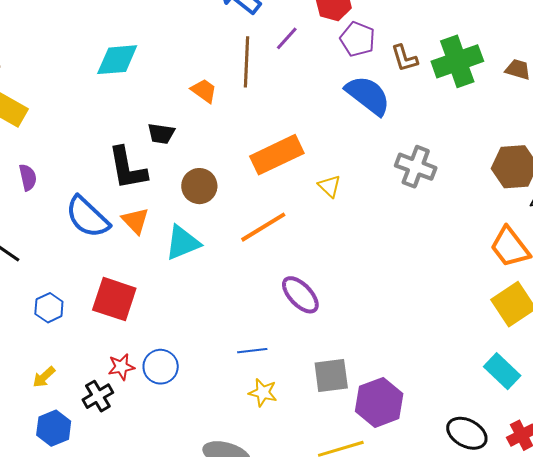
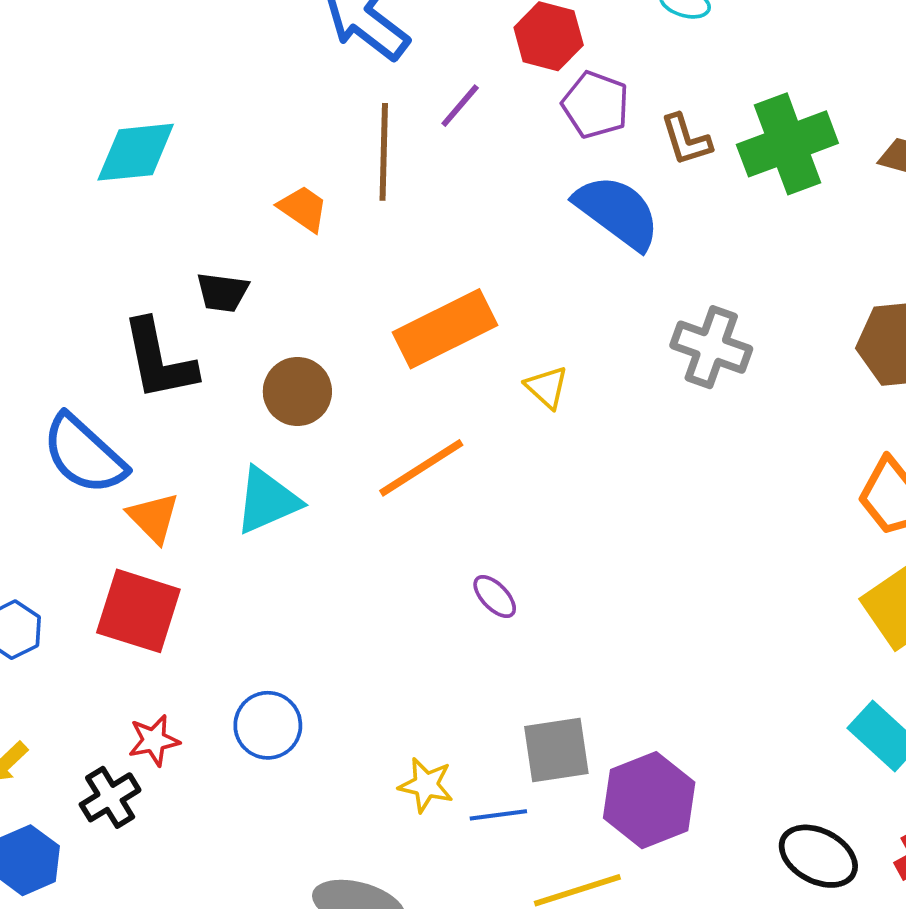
orange triangle: (135, 221) -> (154, 518), moved
purple ellipse: (300, 295) -> (495, 596), size x0.6
blue line: (252, 351) -> (498, 815), moved
blue circle: (161, 367) -> (268, 725), moved

